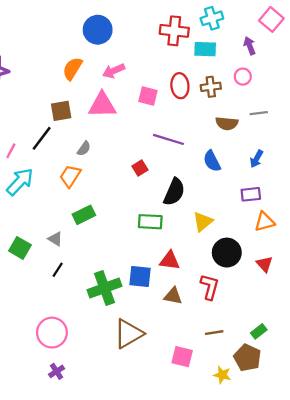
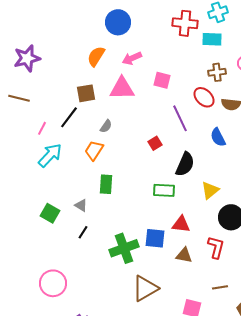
red ellipse: (180, 86) -> (204, 97), moved, turned -40
purple line: (168, 139) -> (180, 118), turned 48
green rectangle: (84, 215) -> (106, 184), turned -60
pink circle: (52, 333) -> (53, 283), moved

